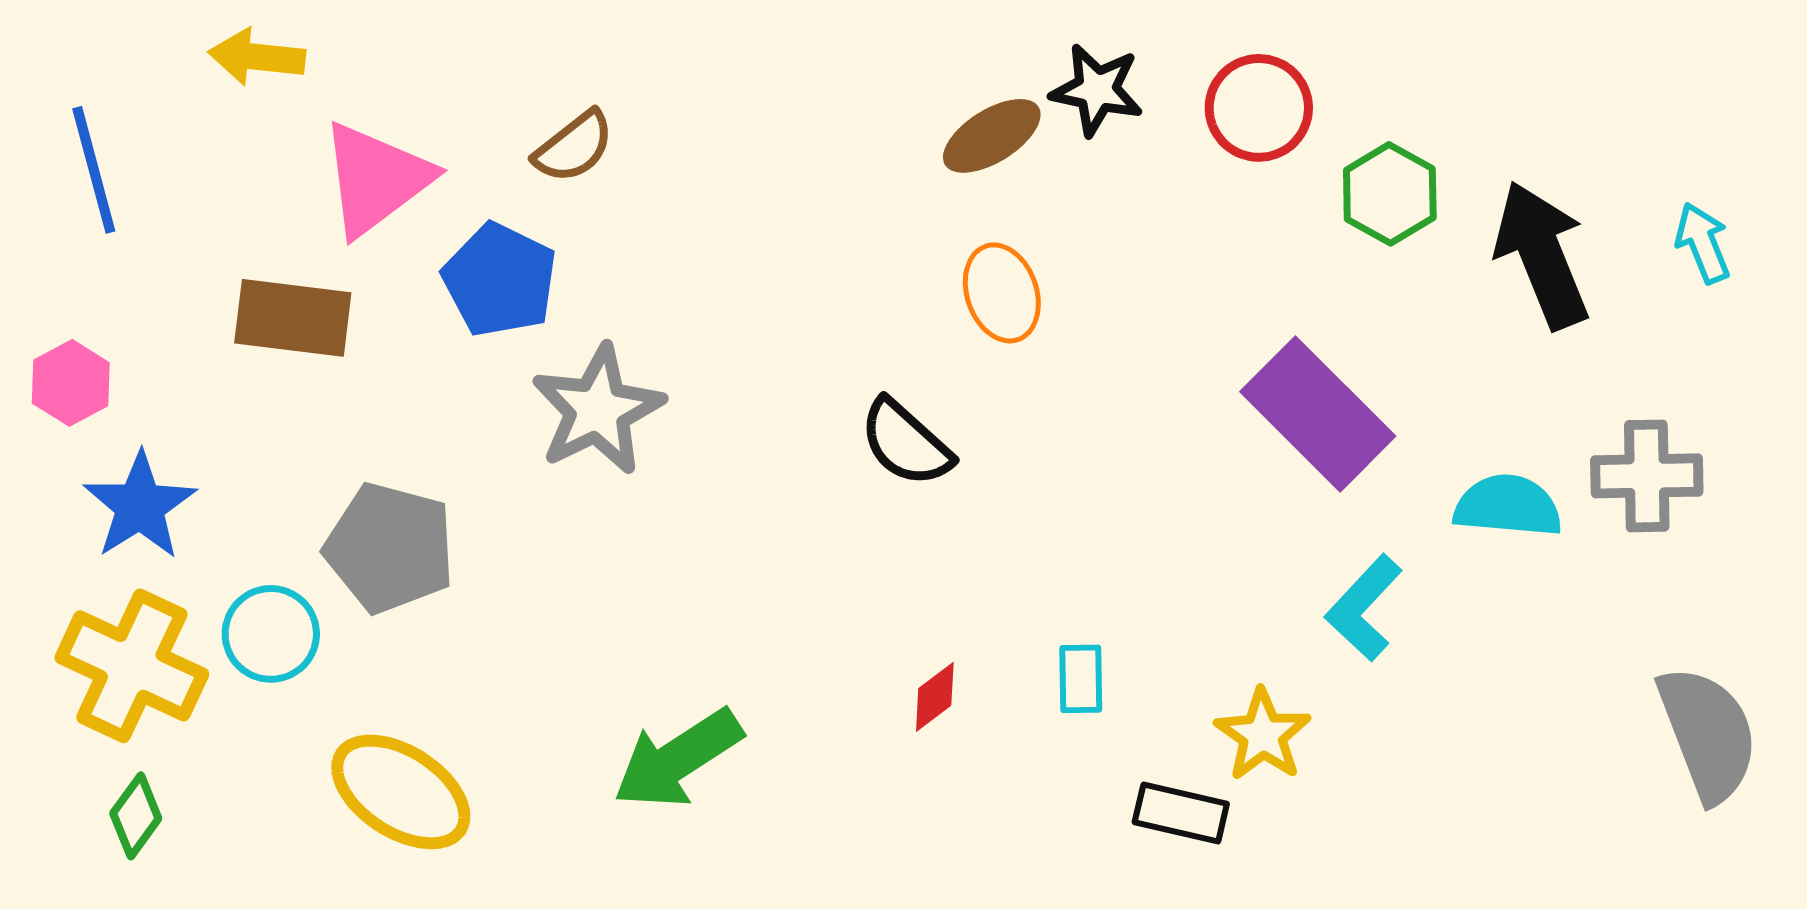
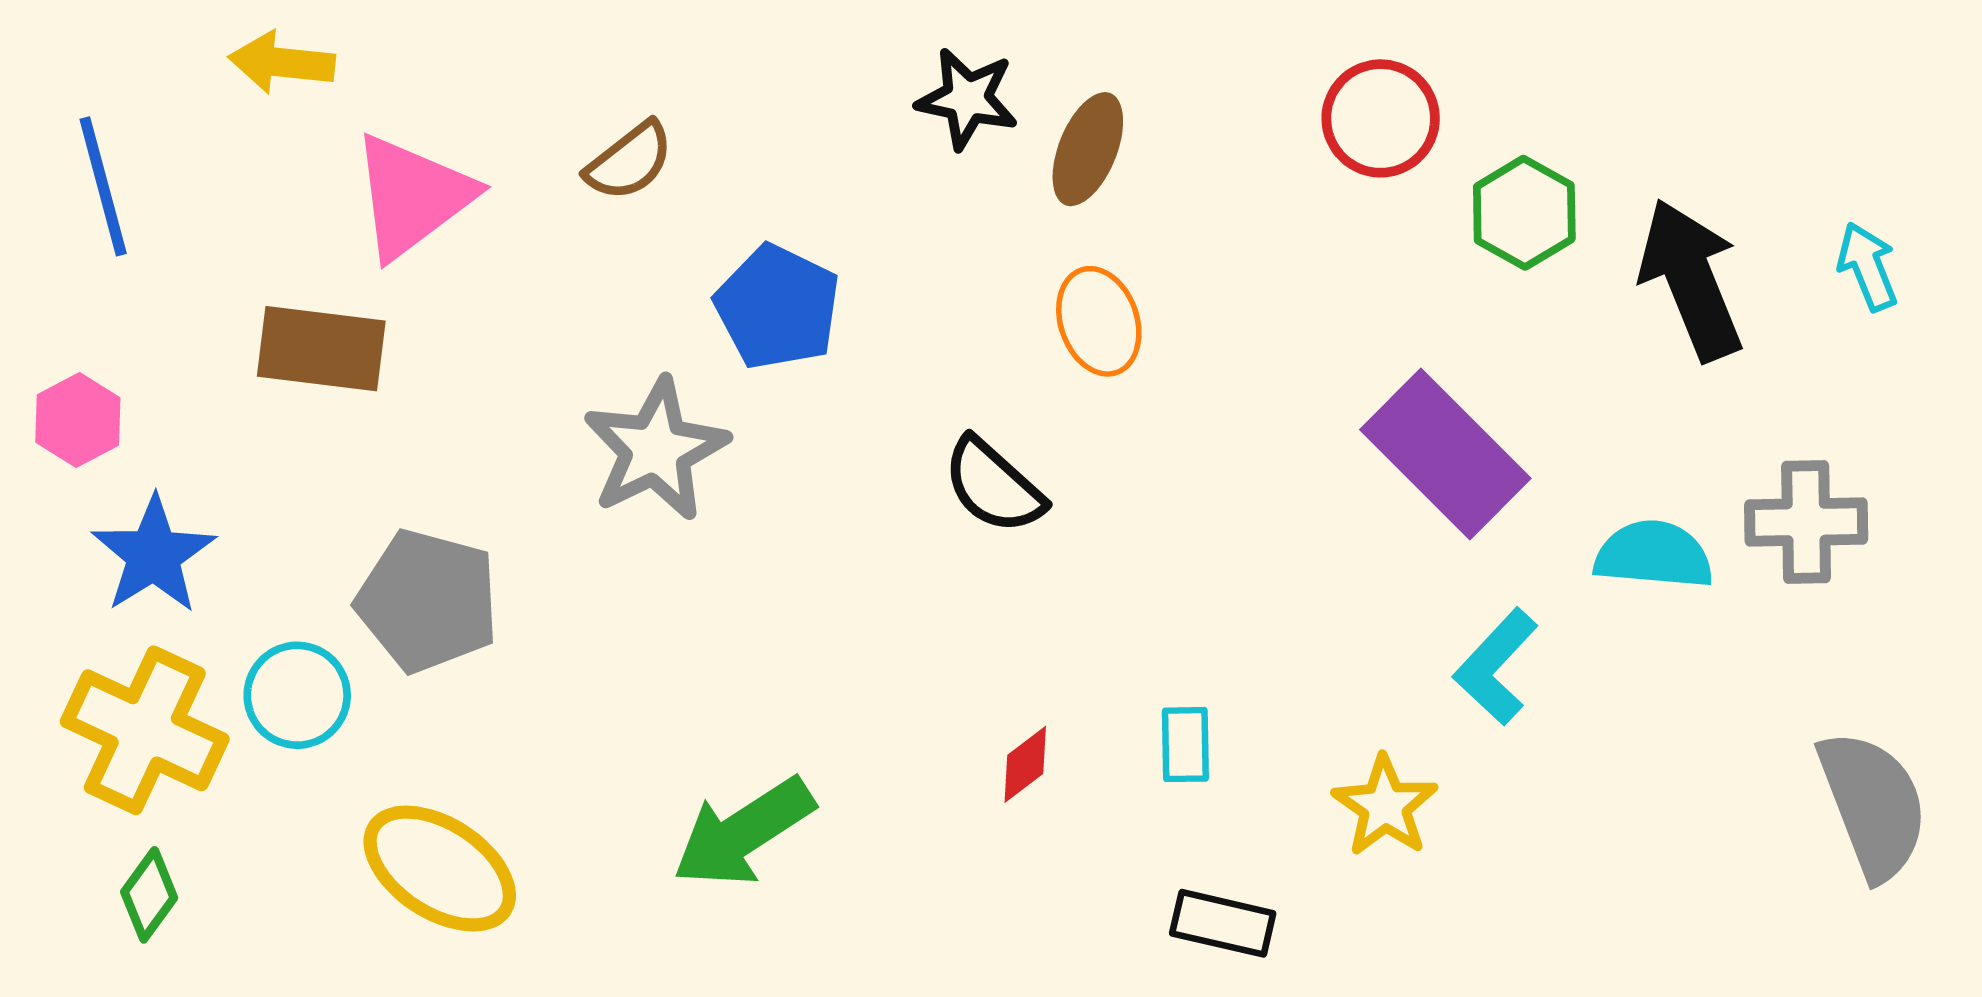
black star: (1097, 90) -> (967, 99), moved
brown ellipse: (992, 136) -> (1088, 149), turned -36
blue pentagon: (500, 280) -> (777, 307), moved
black rectangle: (1181, 813) -> (1223, 923), moved

